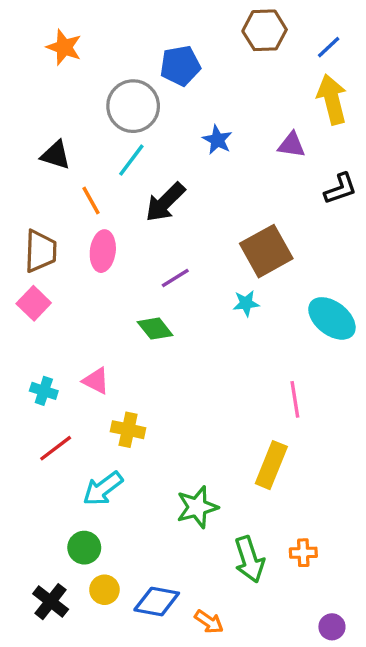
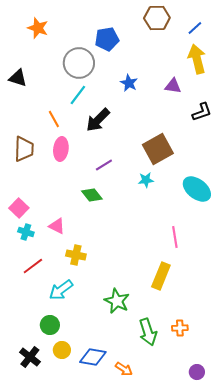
black triangle: (56, 155) -> (18, 78), moved
pink square: (34, 303) -> (19, 208), moved
green star: (197, 507) -> (117, 301), turned -30

